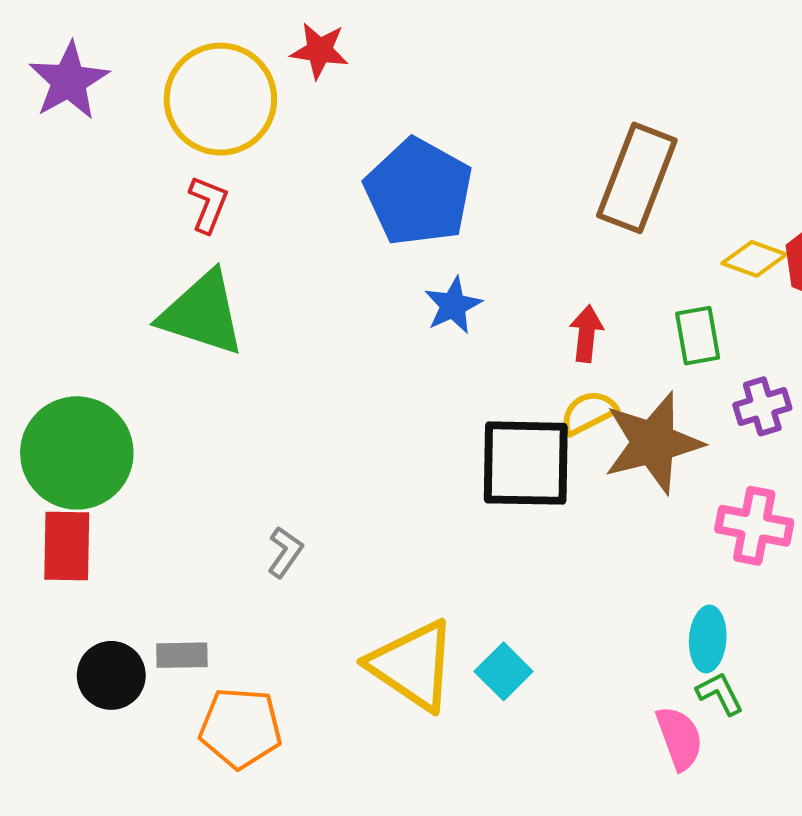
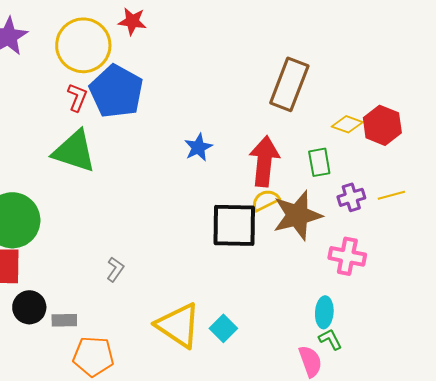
blue pentagon: (419, 192) -> (116, 91), moved
red arrow: (586, 334) -> (264, 161), size x1.8
black circle: (111, 675) -> (29, 307), moved

